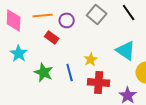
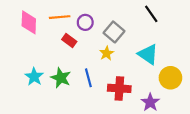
gray square: (97, 14) -> (114, 32), moved
cyan star: (19, 53) -> (34, 77), moved
yellow star: (91, 59) -> (107, 53), moved

